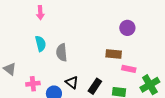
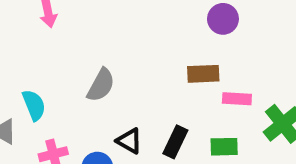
cyan semicircle: (41, 44) -> (34, 105), moved
gray semicircle: (62, 52) -> (101, 85), turned -138

